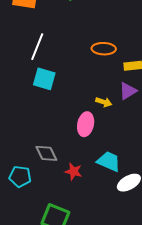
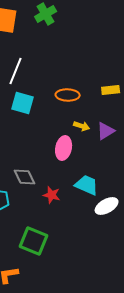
orange ellipse: (104, 49) -> (68, 95), moved
purple triangle: (128, 91) -> (106, 131), moved

